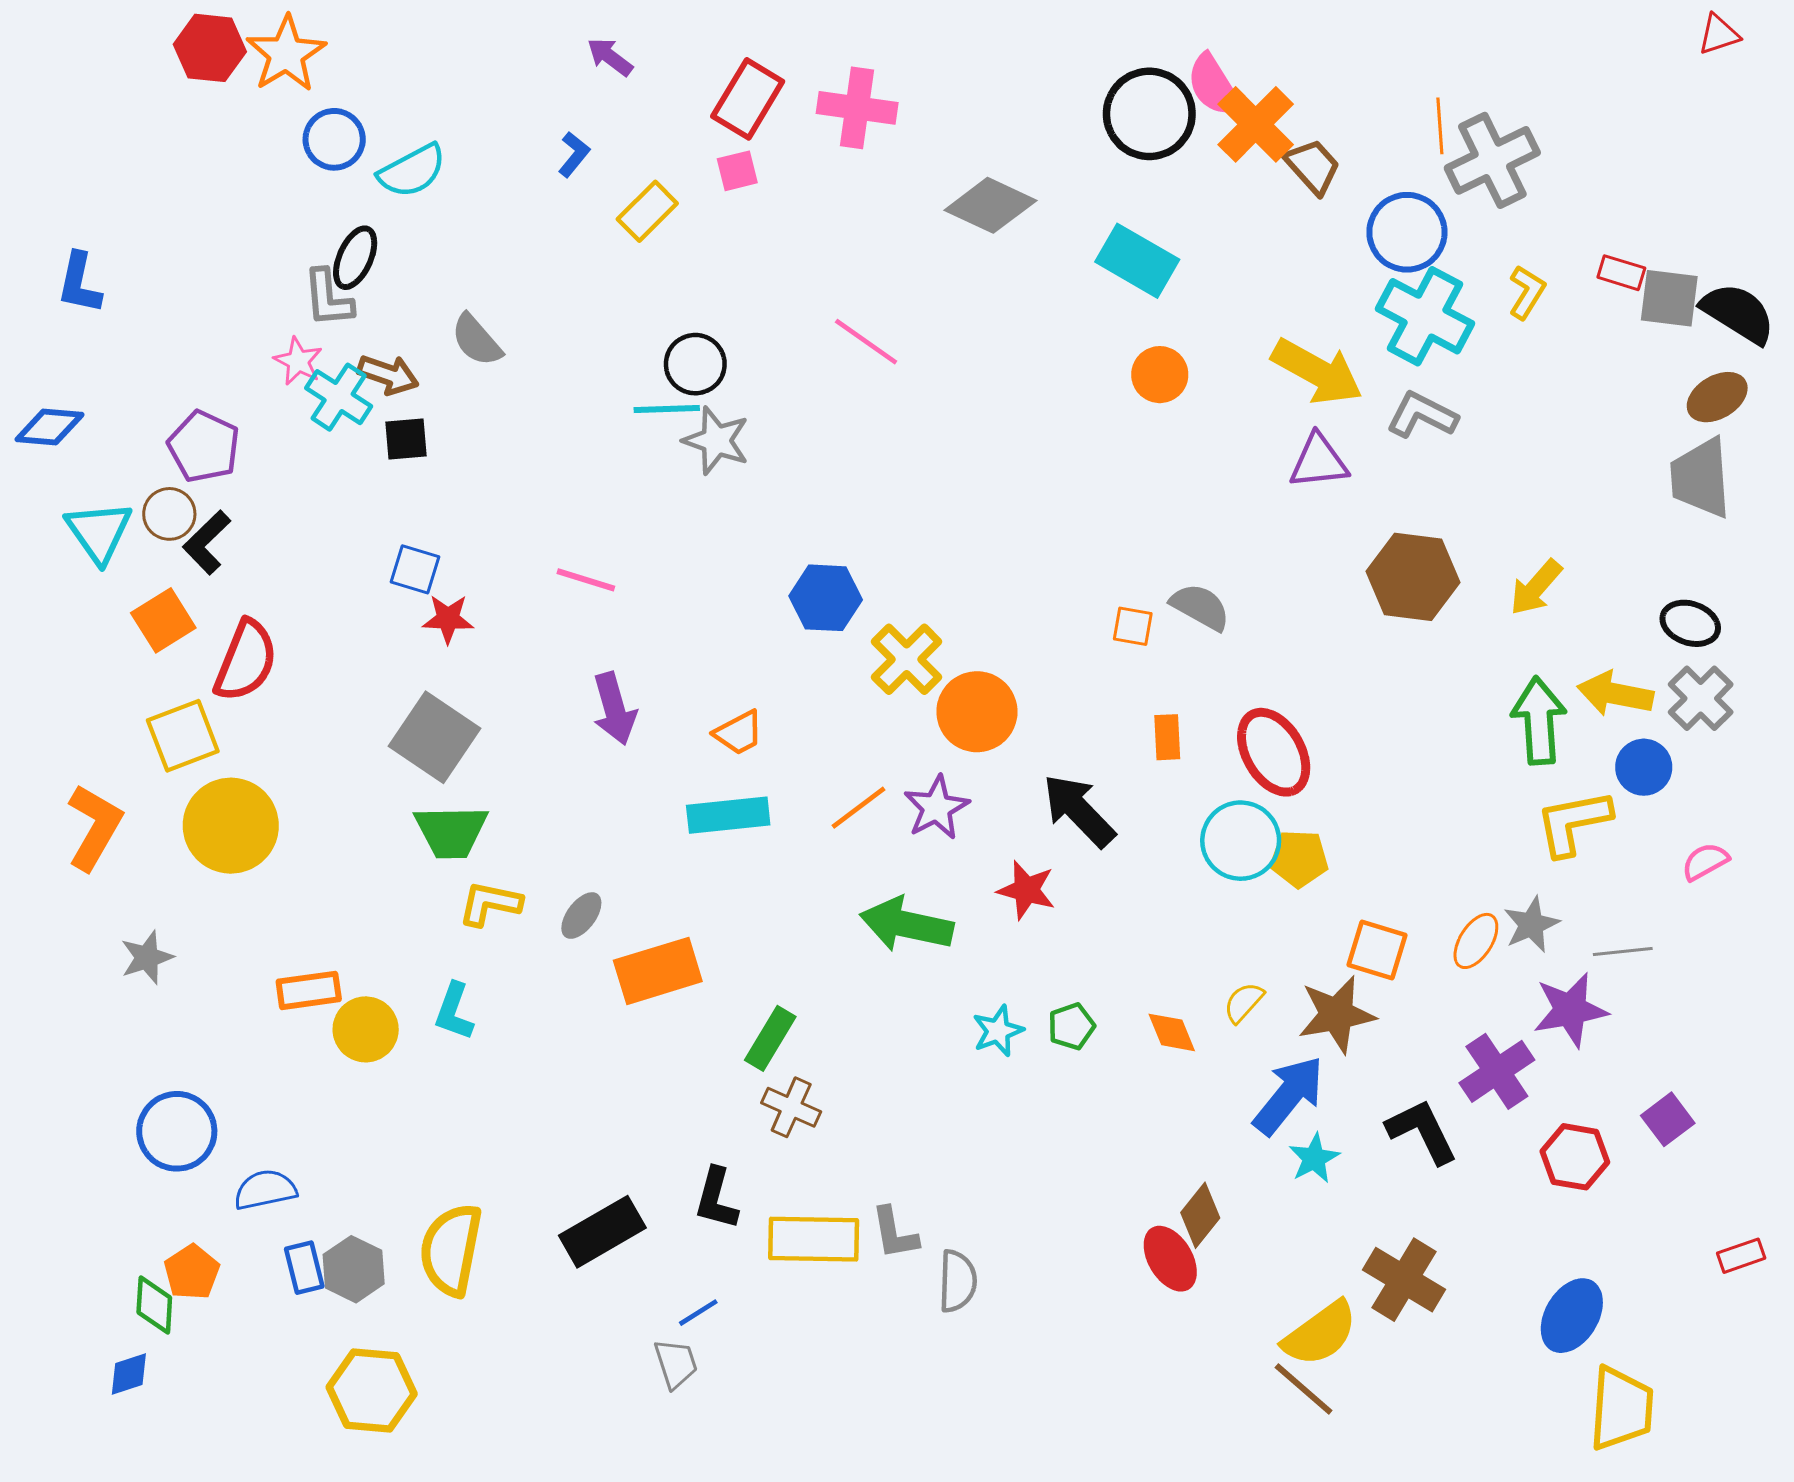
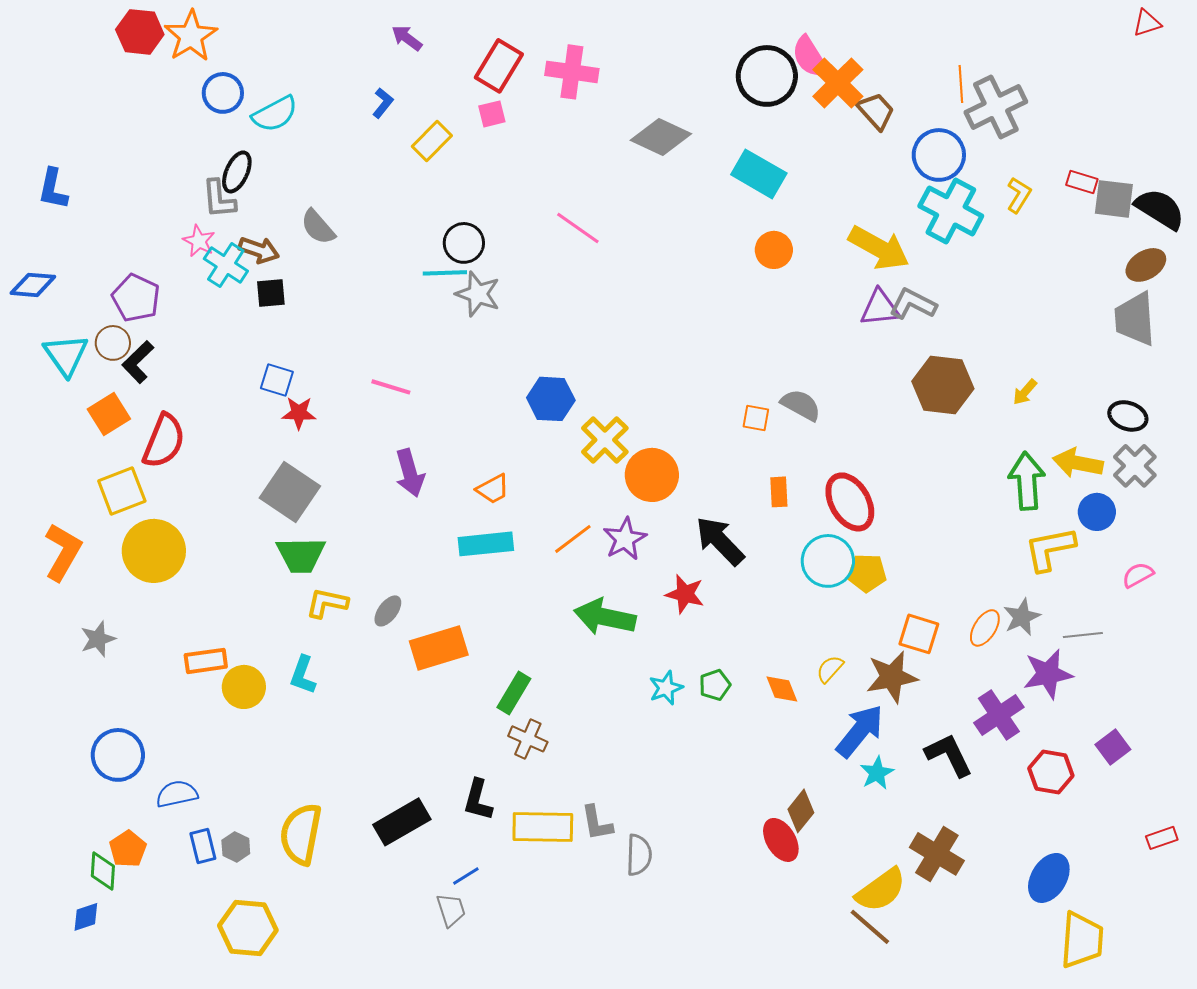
gray L-shape: (1422, 415) -> (913, 304), moved
yellow arrow: (1536, 587) -> (1025, 392), size x0.7
gray hexagon: (354, 1269) -> (236, 847), size x0.7

